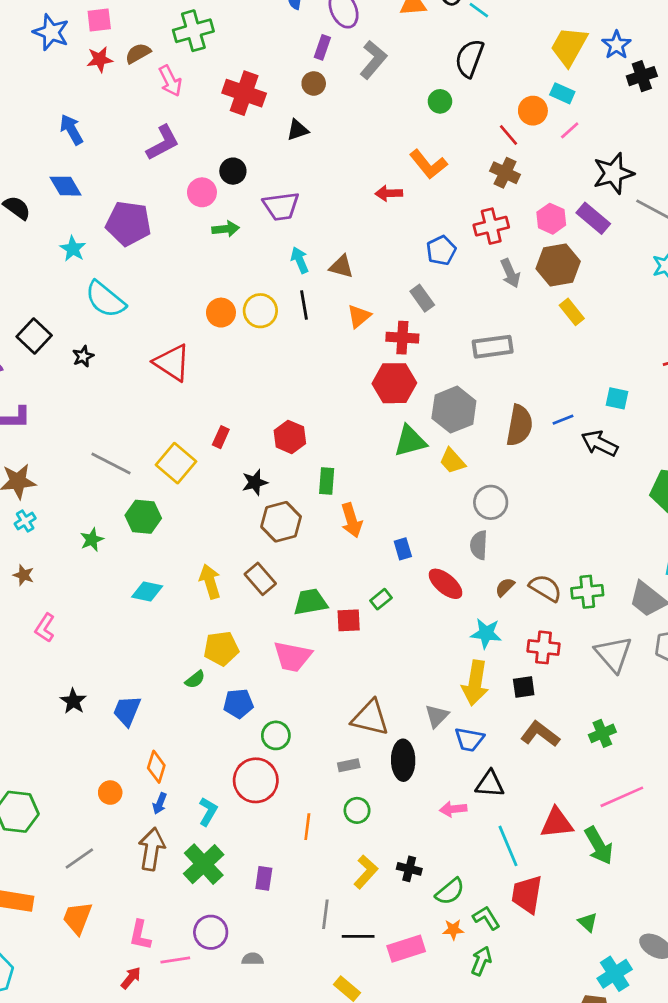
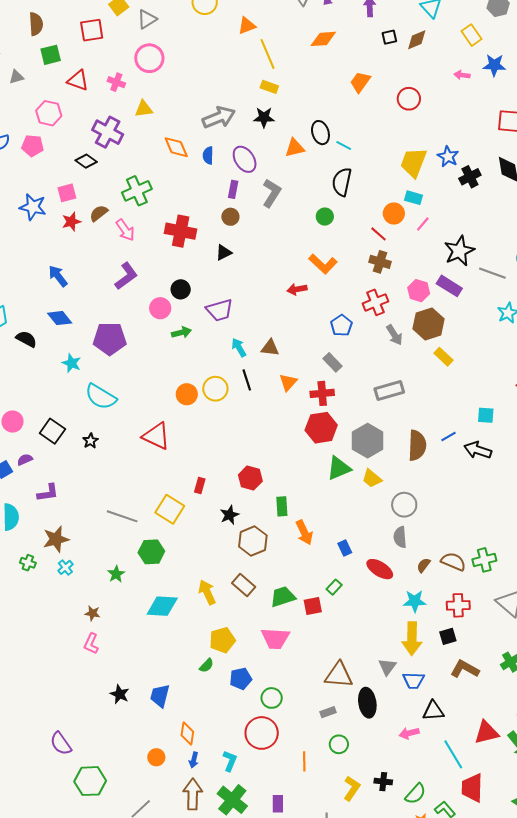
brown star: (23, 575) -> (93, 613), moved
cyan diamond: (147, 591) -> (162, 606), size x1.4

